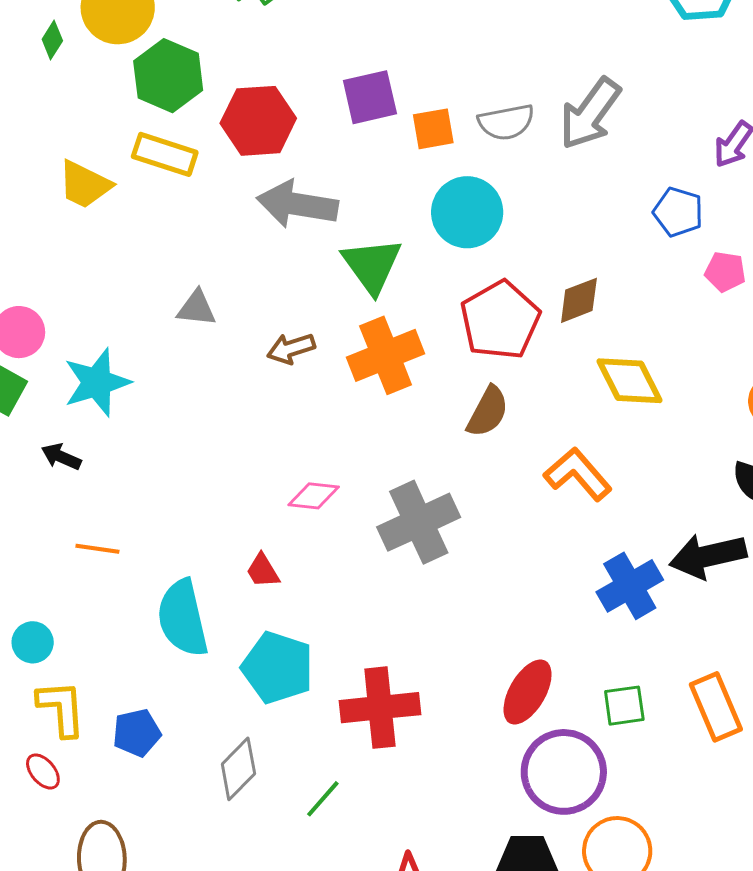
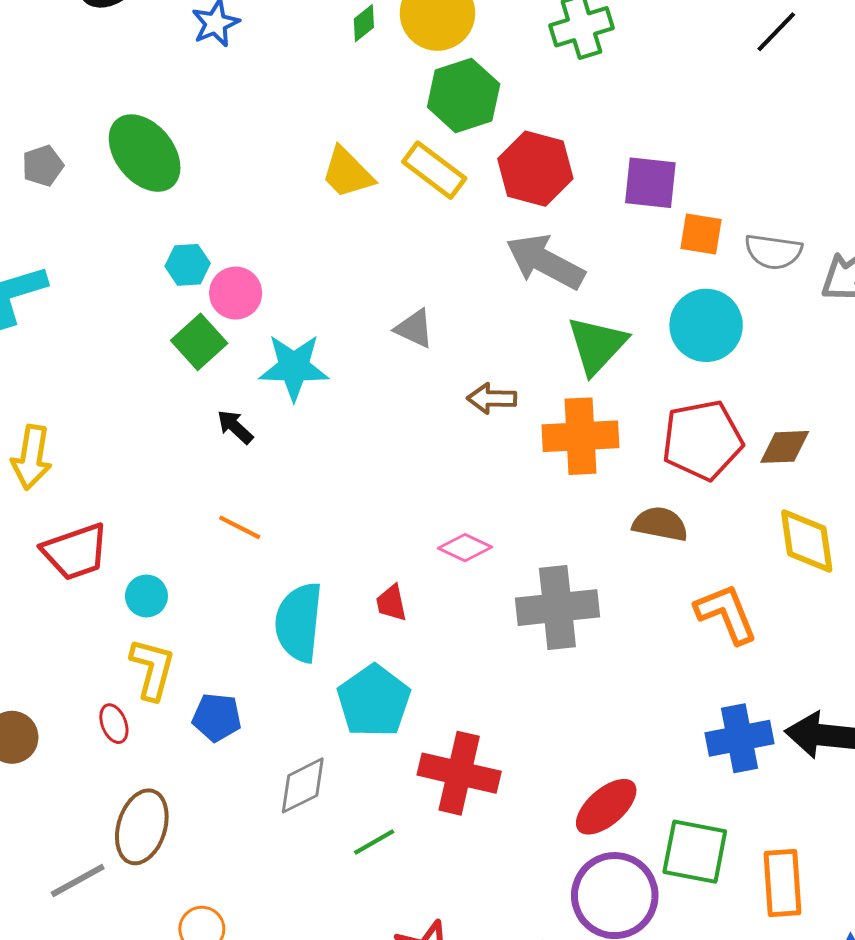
brown semicircle: (488, 412) -> (660, 524), turned -126
green square: (624, 706) -> (695, 852), size x1.5

